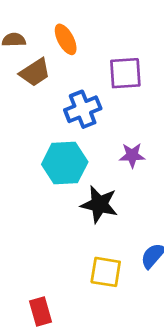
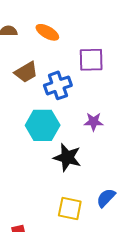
orange ellipse: (66, 39) -> (47, 32), turned -35
brown trapezoid: (35, 72) -> (26, 72), moved

